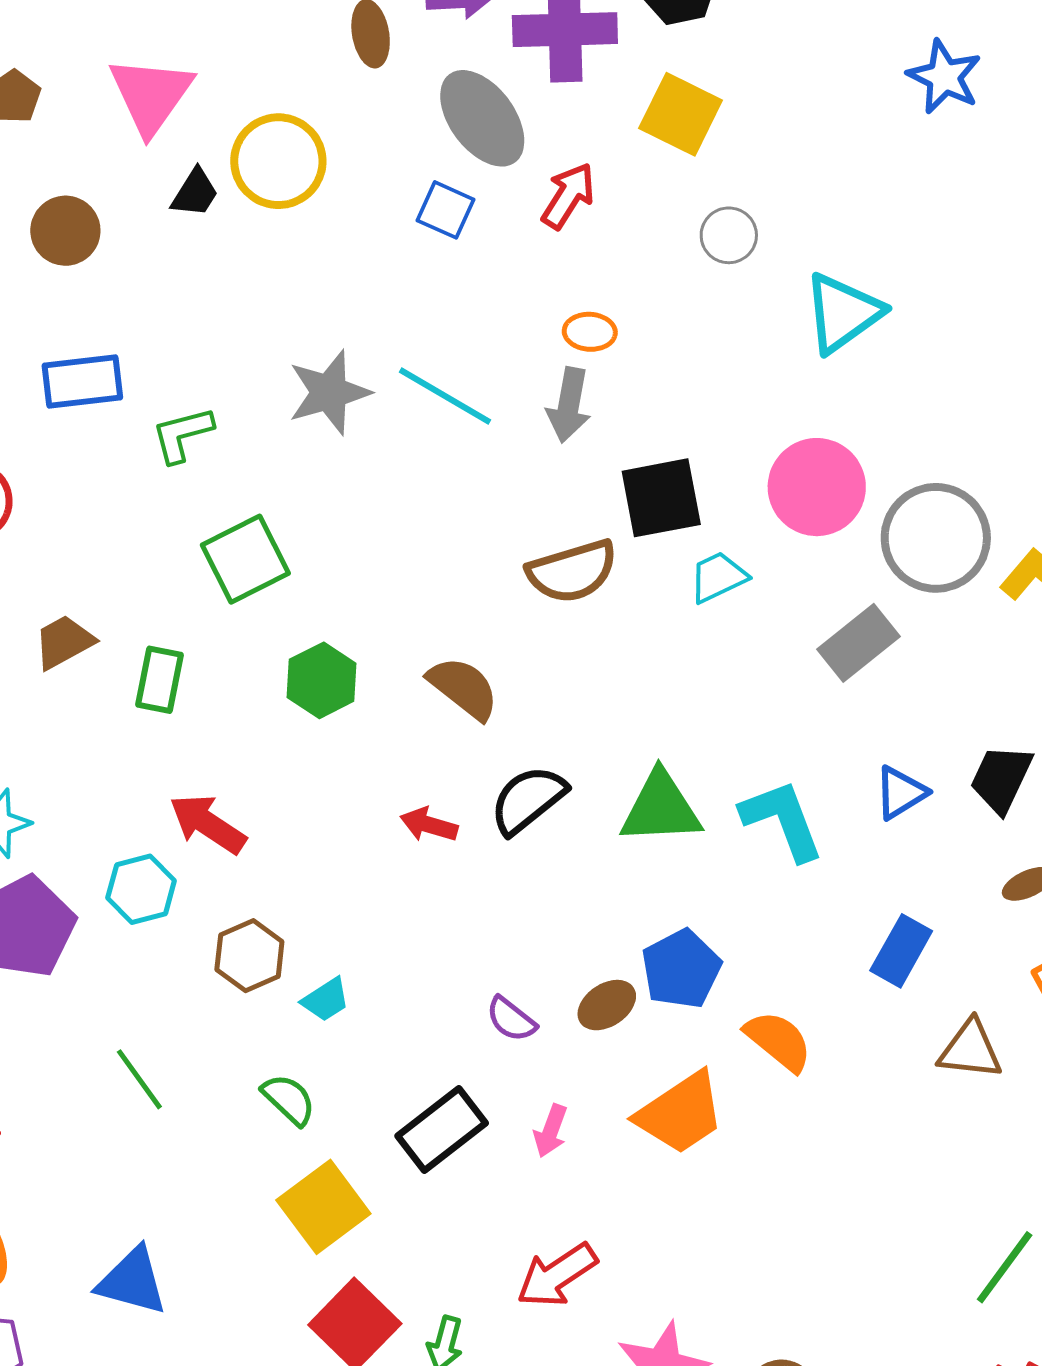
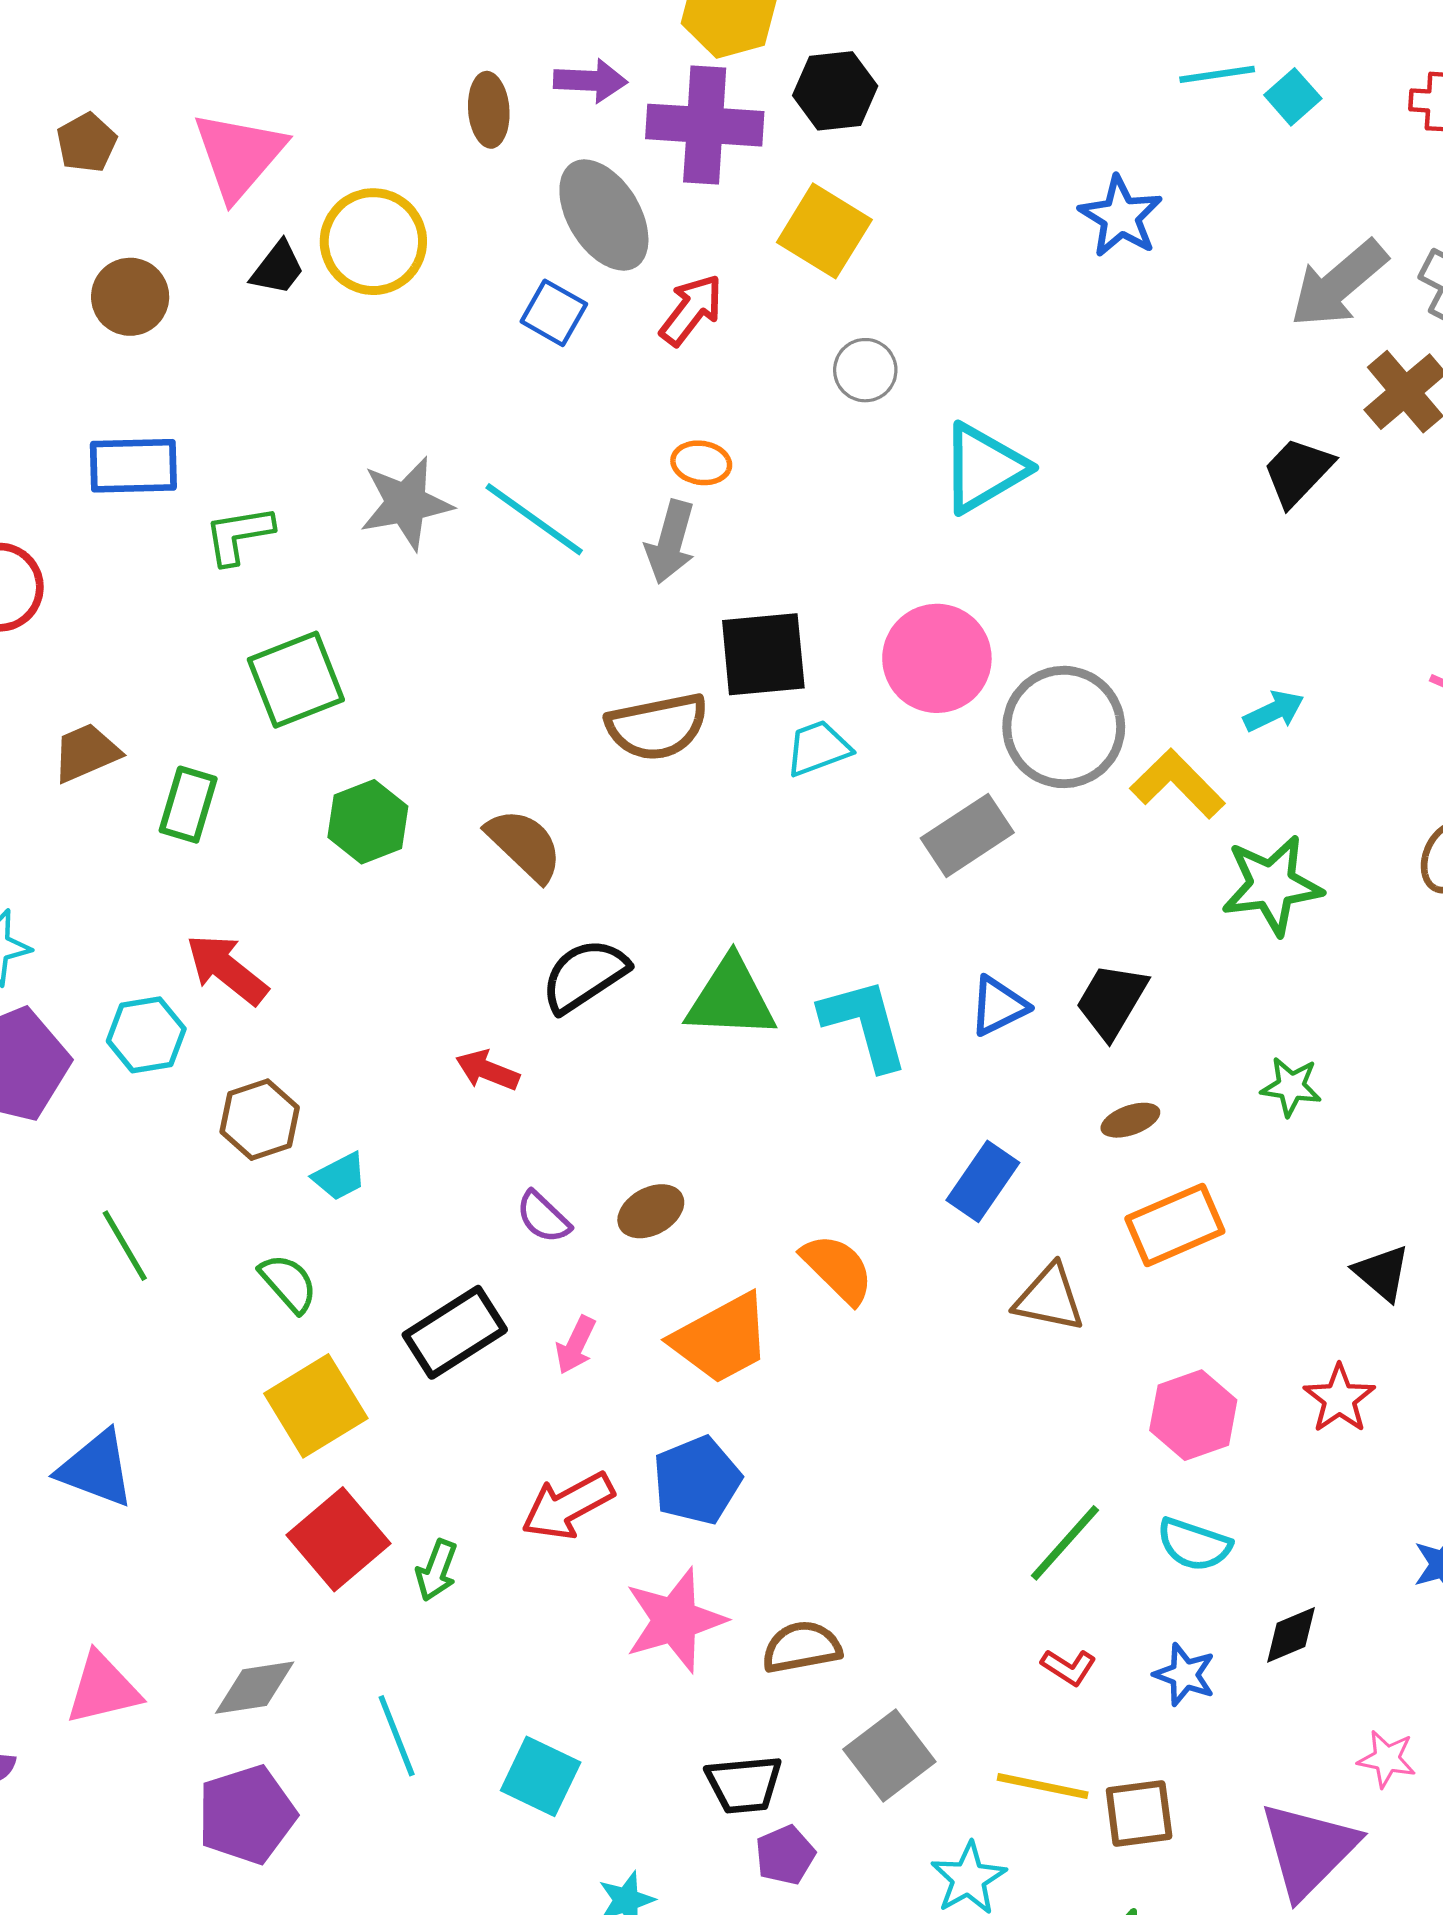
red arrow: (429, 825) -> (488, 1070), moved
blue pentagon: (681, 969) -> (697, 1480), moved

